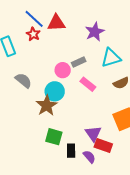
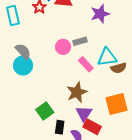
cyan triangle: (111, 58) -> (107, 57), moved
cyan circle: (55, 91) -> (23, 65), moved
brown star: (47, 106) -> (77, 92), moved
green square: (54, 137) -> (45, 111), turned 30

